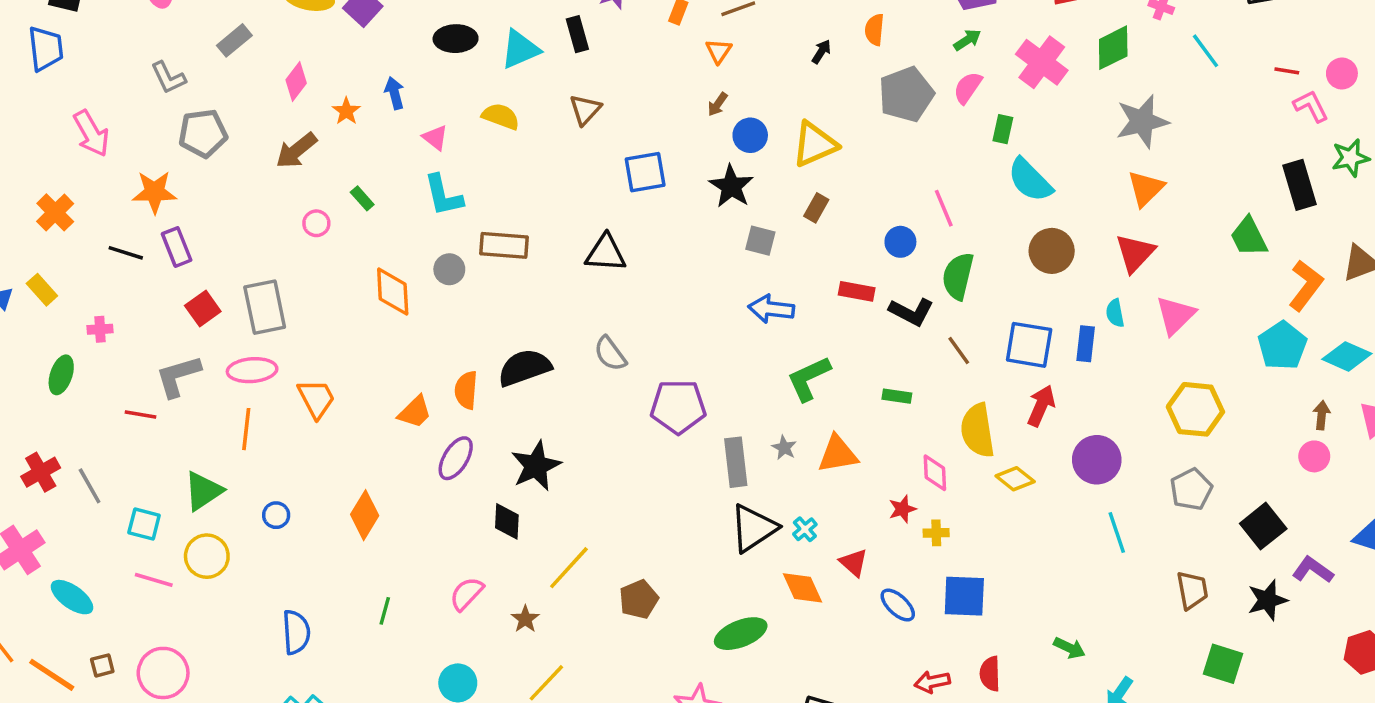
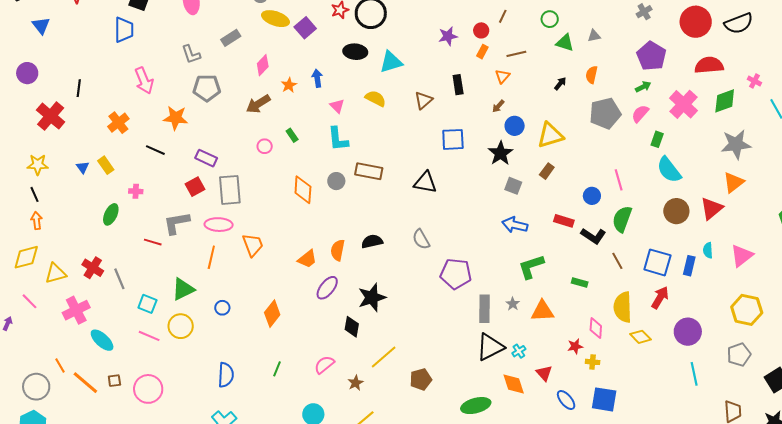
black rectangle: (577, 34) -> (458, 85), moved
purple rectangle: (177, 247) -> (206, 158), moved, turned -50
red triangle: (1135, 253) -> (712, 208), moved
black semicircle: (525, 368) -> (372, 241), size x0.7
red cross: (41, 472) -> (93, 268), turned -35

